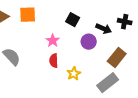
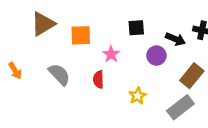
orange square: (28, 15) -> (81, 35), moved
black square: (73, 20) -> (136, 28), turned -32
red semicircle: (54, 61) -> (98, 79), moved

